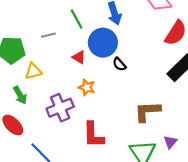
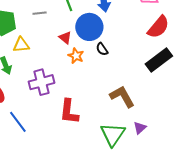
orange star: (87, 87) -> (76, 56), moved
brown L-shape: (147, 111) -> (122, 96), turned 56

